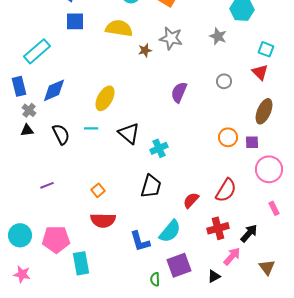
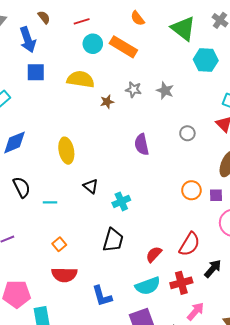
gray star: (218, 36) -> (165, 91), moved
gray star: (171, 38) -> (133, 90), size x0.7
purple semicircle: (179, 92) -> (142, 144), turned -35
yellow ellipse: (105, 98) -> (66, 151), turned -40
cyan line: (91, 128) -> (50, 202), moved
black triangle: (129, 133) -> (91, 186), size x0.7
cyan semicircle: (170, 231) -> (148, 286), moved, turned 30
black arrow: (249, 233) -> (213, 269), moved

